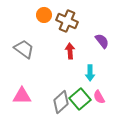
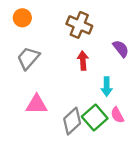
orange circle: (44, 15) -> (22, 18), moved
gray trapezoid: (24, 49) -> (28, 58), turned -85
pink triangle: (22, 96) -> (37, 104), moved

